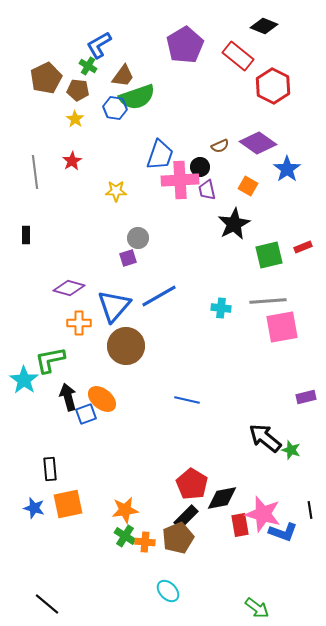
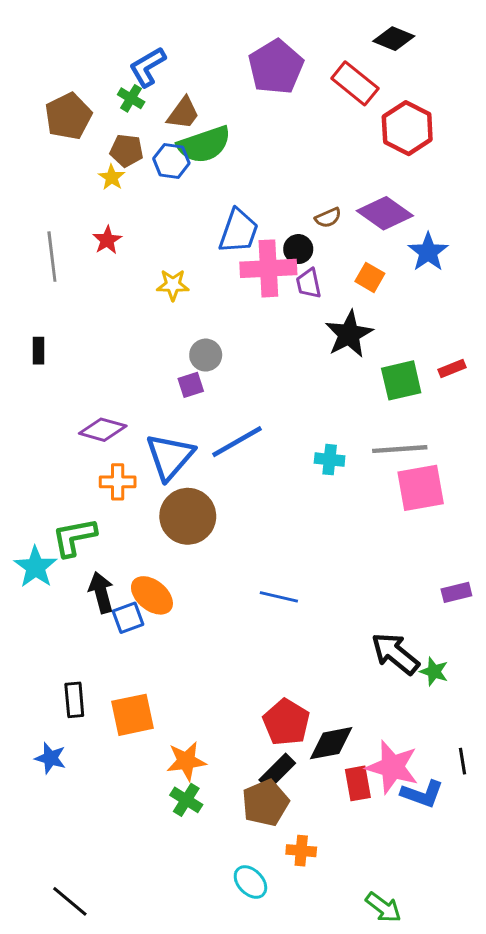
brown pentagon: (78, 90) -> (127, 151), moved
orange square: (68, 504) -> (133, 715), moved
orange cross: (145, 542) -> (301, 851), moved

